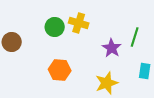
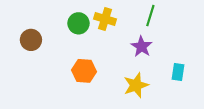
green line: (135, 37) -> (150, 16), moved

